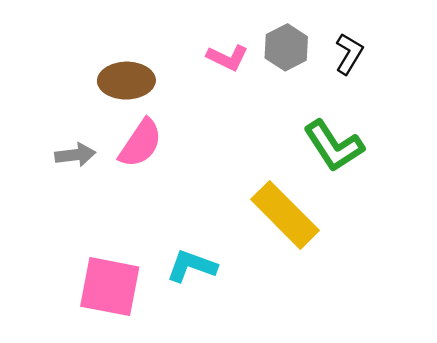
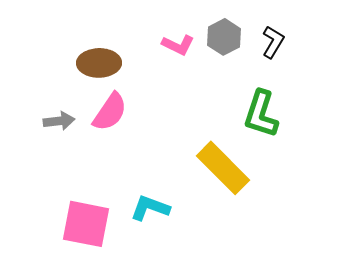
green L-shape: (334, 146) -> (261, 114), turned 51

